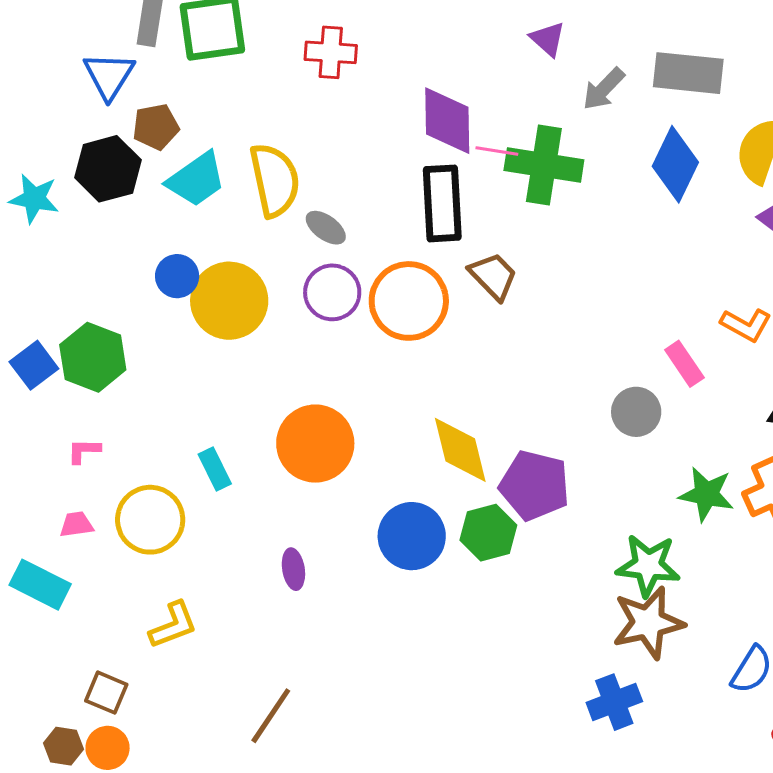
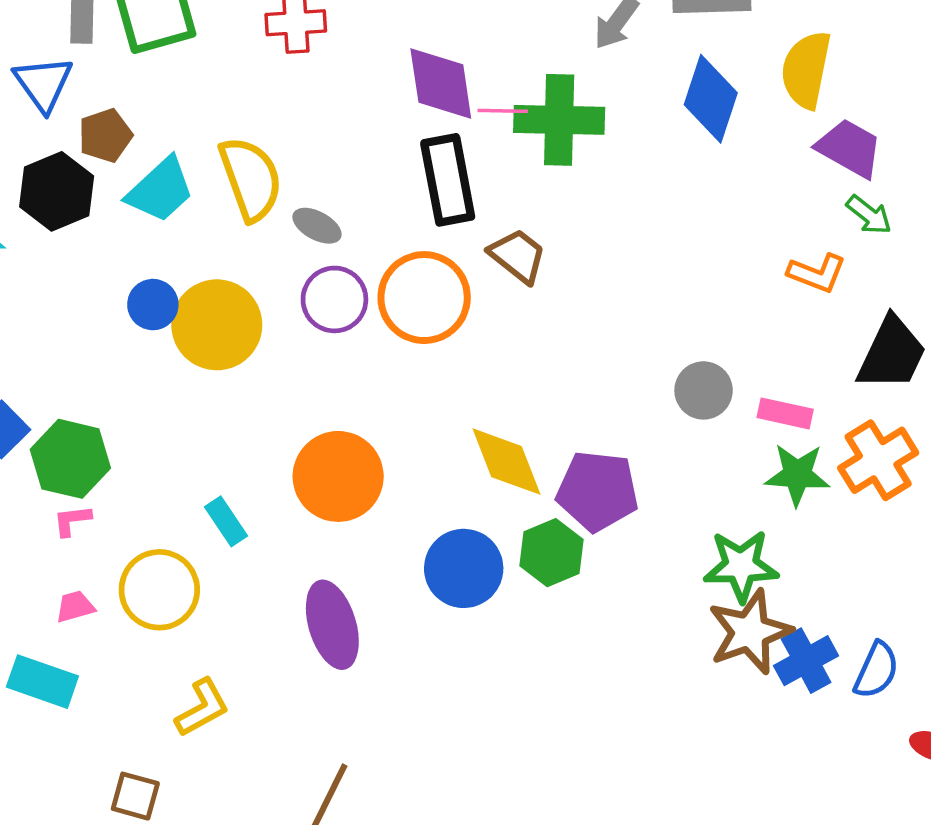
green hexagon: (93, 357) -> (70, 459), moved
pink rectangle: (684, 364) -> (785, 413), moved, turned -36
purple ellipse: (293, 569) -> (332, 625), size x1.8
blue cross: (614, 702) -> (806, 661), moved

